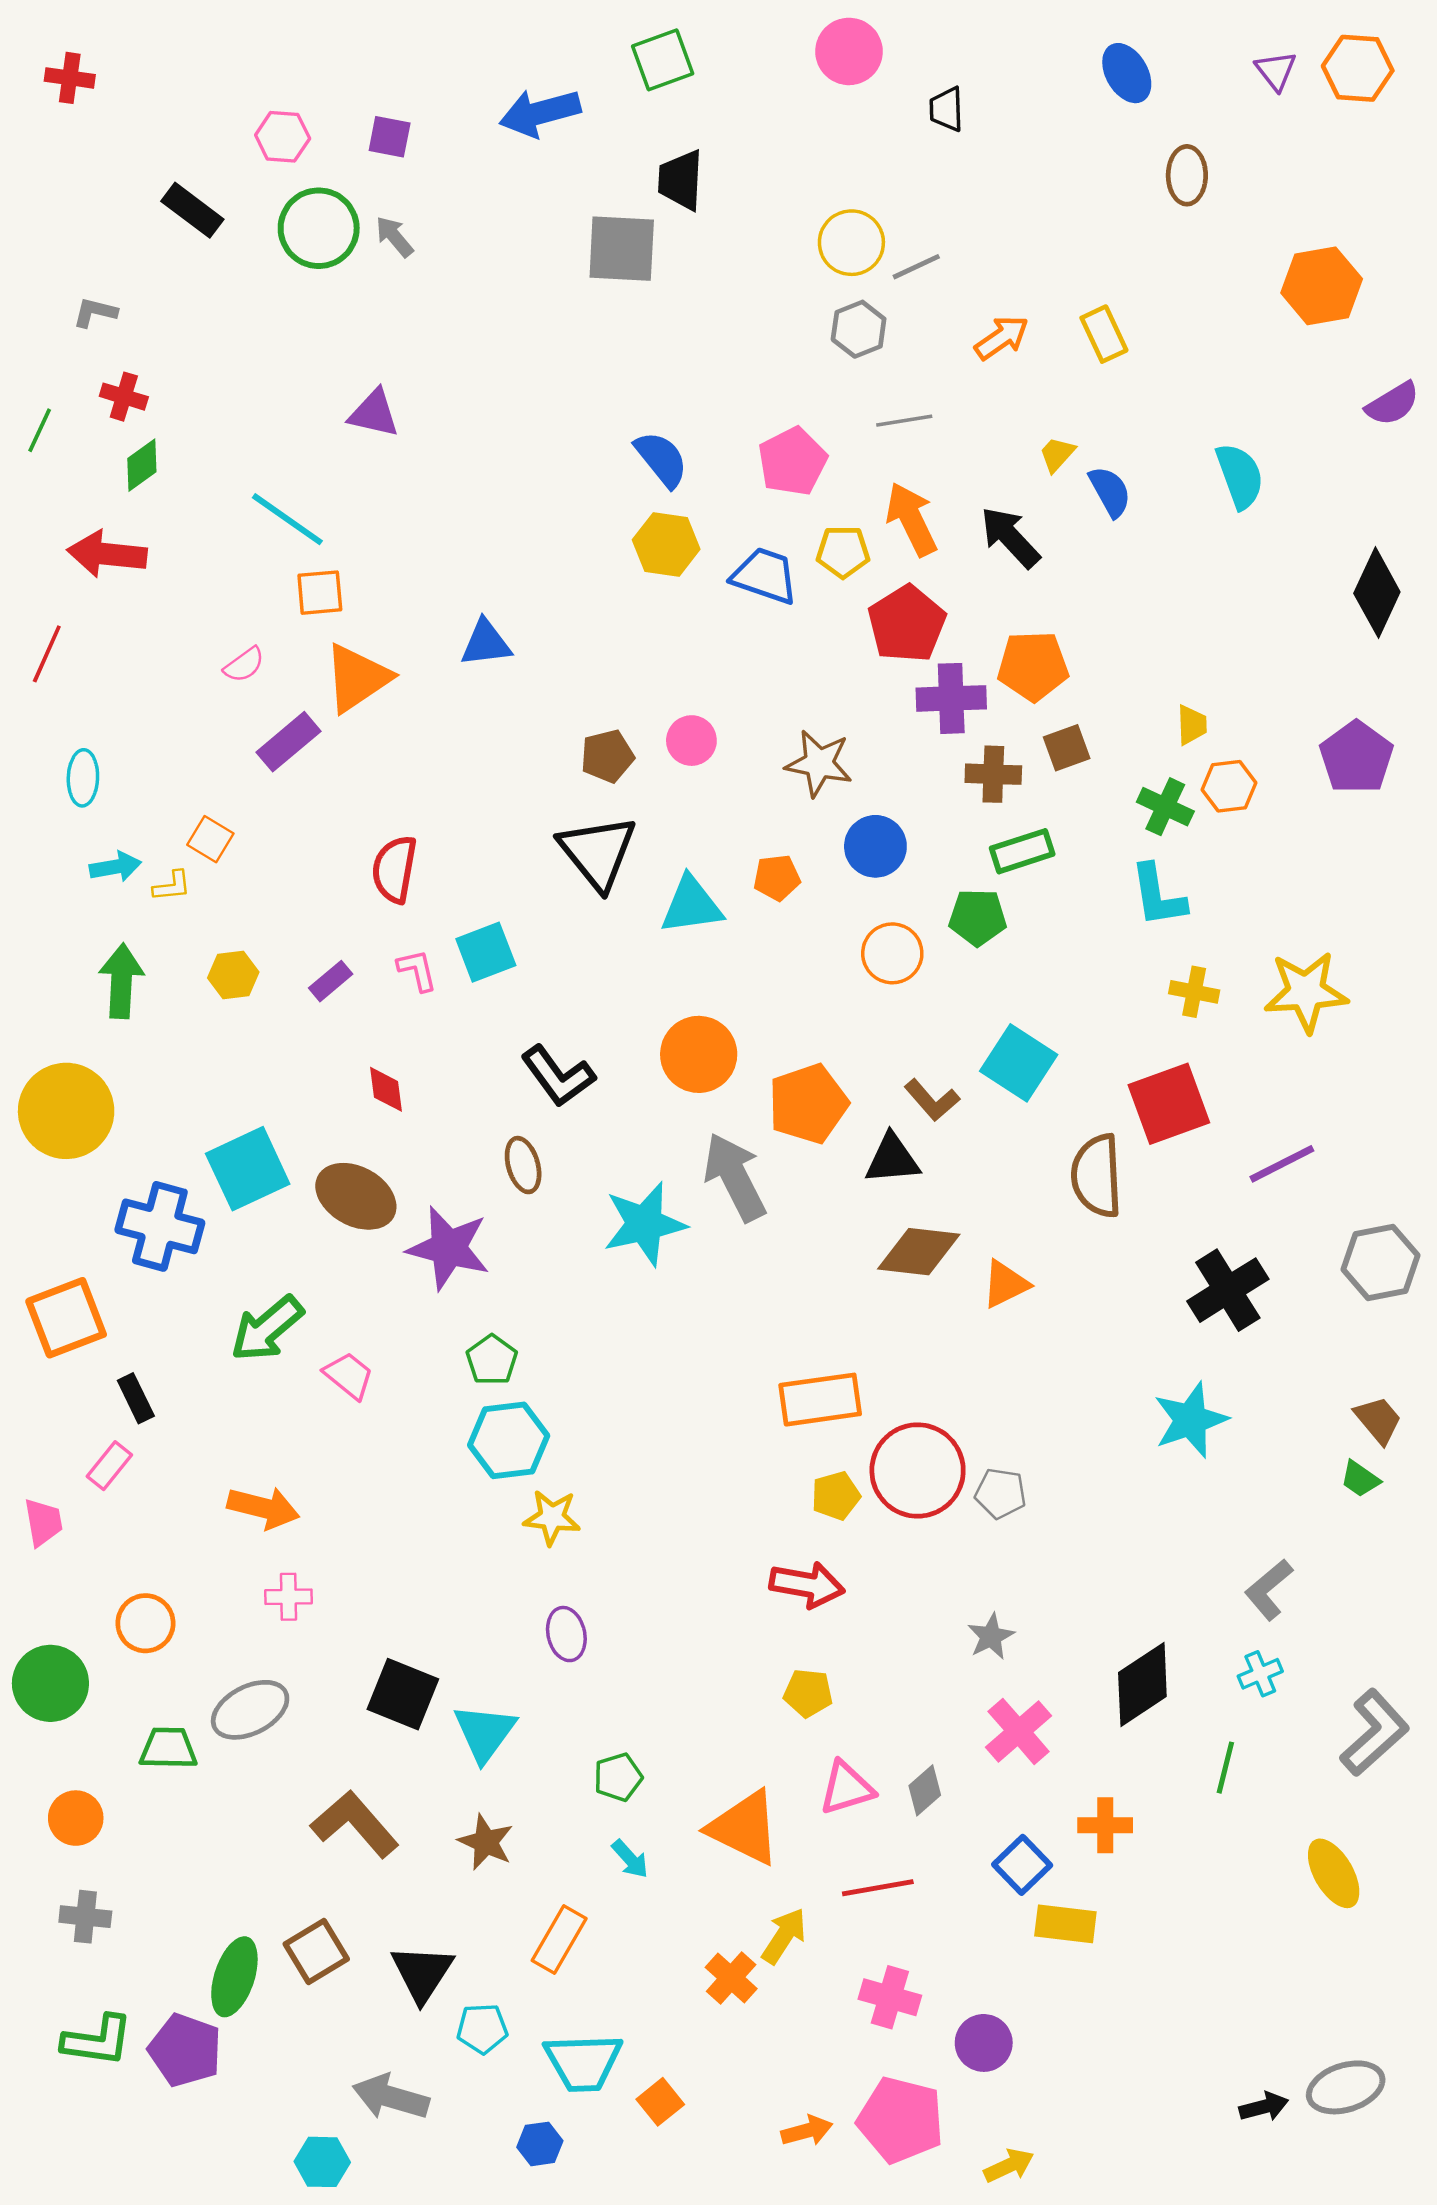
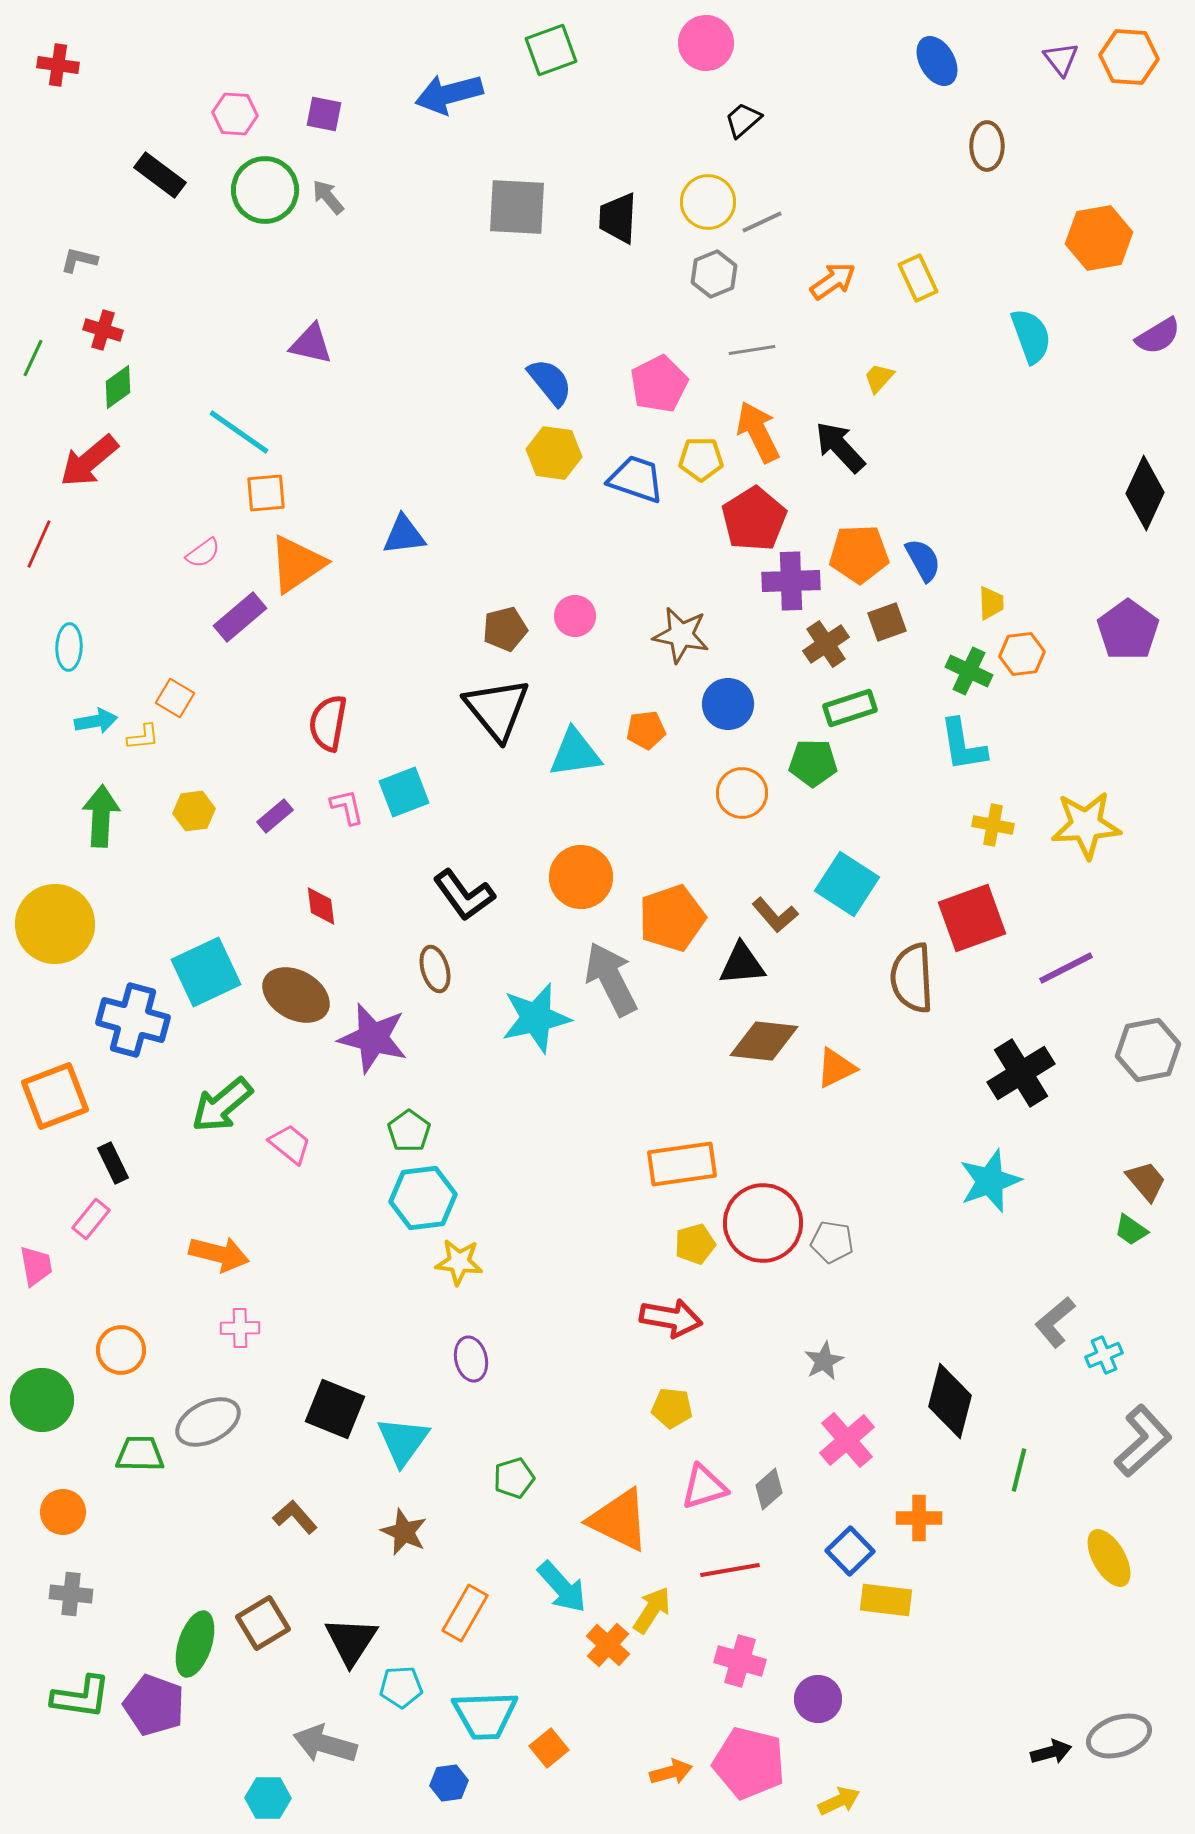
black trapezoid: (946, 109) -> (743, 120), moved, turned 51
black trapezoid: (681, 180) -> (618, 218), moved
cyan semicircle: (1240, 476) -> (1031, 336), moved
blue semicircle: (1110, 492) -> (923, 560), moved
red arrow: (107, 554) -> (89, 461), turned -46
brown cross: (993, 774) -> (826, 644), turned -36
cyan cross: (1260, 1674) -> (1104, 1355), moved
black diamond: (1142, 1685) -> (950, 1401), turned -42
brown L-shape: (355, 1824) -> (295, 1517), size x0.6
cyan arrow: (630, 1859) -> (562, 1587), moved, size x1.6

